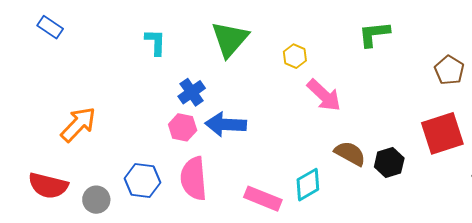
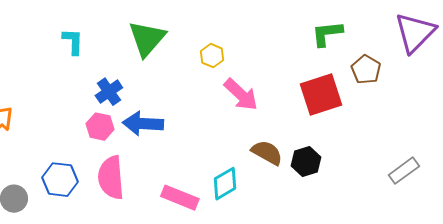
green L-shape: (374, 34) -> (327, 34), moved
red square: (442, 133) -> (321, 95), moved

